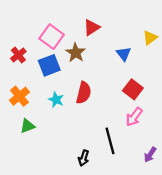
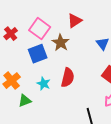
red cross: (18, 55) -> (11, 34), moved
green triangle: (27, 126) -> (25, 101), moved

